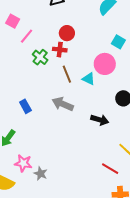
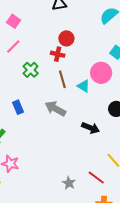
pink line: (27, 36) -> (13, 47), moved
green cross: (40, 57) -> (31, 70), moved
gray star: (41, 174) -> (69, 183), moved

